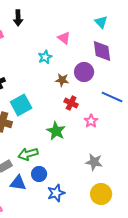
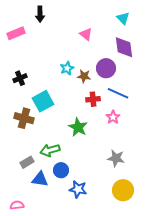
cyan star: (45, 57) -> (67, 68), moved
blue line: (112, 97) -> (118, 93), moved
red cross: (71, 103) -> (93, 99), turned -32
blue star: (56, 193) -> (78, 189), turned 30

